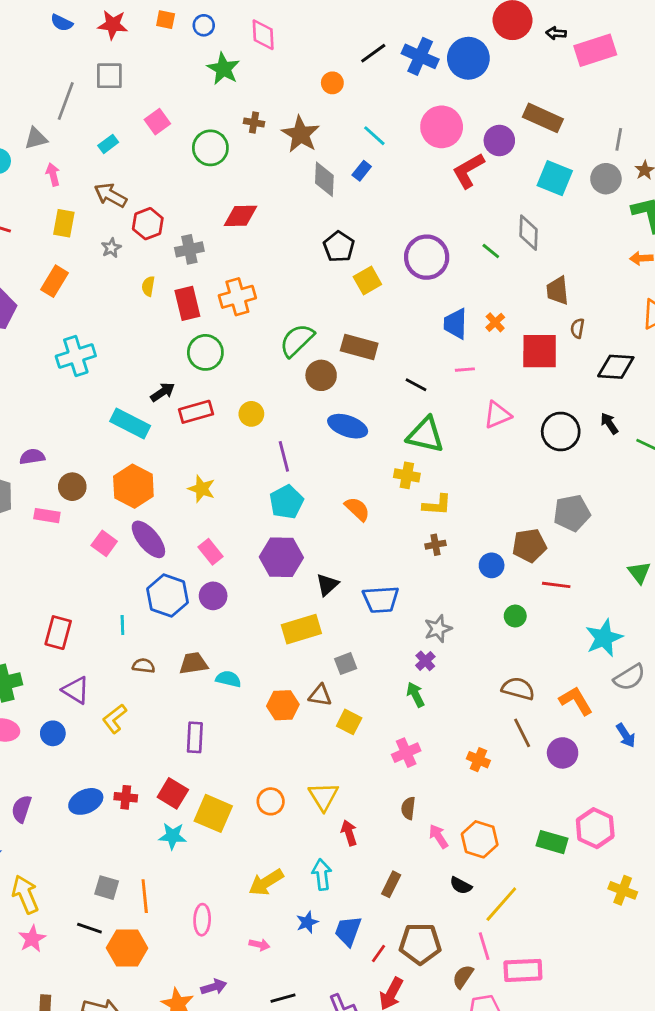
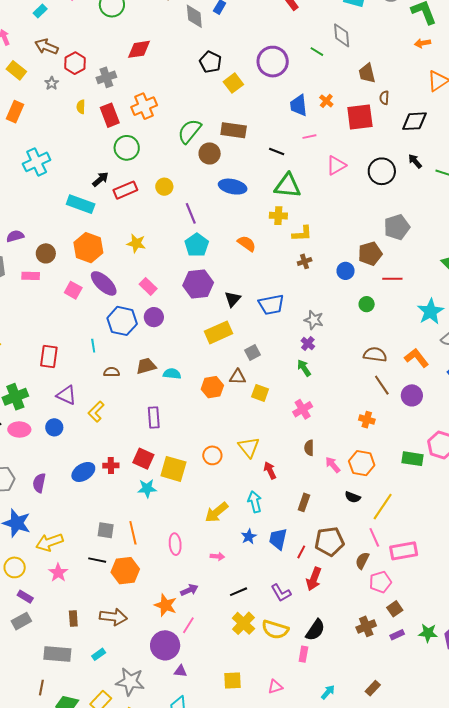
yellow rectangle: (64, 223) -> (16, 70), turned -54
gray star: (438, 629) -> (314, 320), turned -30
orange cross: (478, 760) -> (367, 420), moved
yellow arrow: (25, 894) -> (49, 542), turned -80

